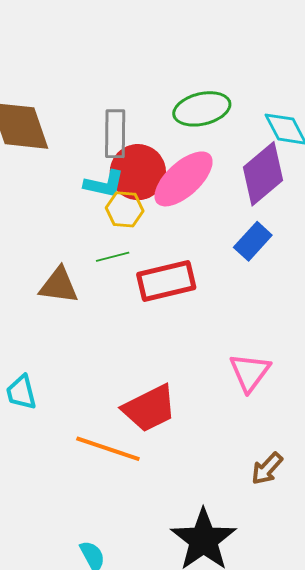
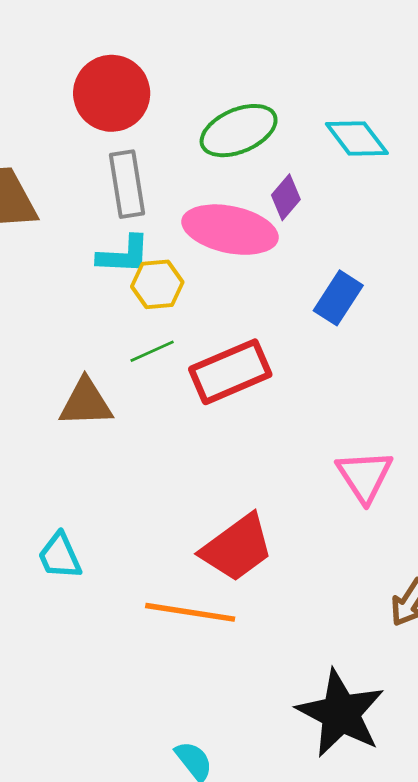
red circle: (138, 172) -> (112, 93), moved
purple diamond: (263, 174) -> (286, 197), moved, size x0.5
pink ellipse: (184, 179) -> (230, 230), turned 64

